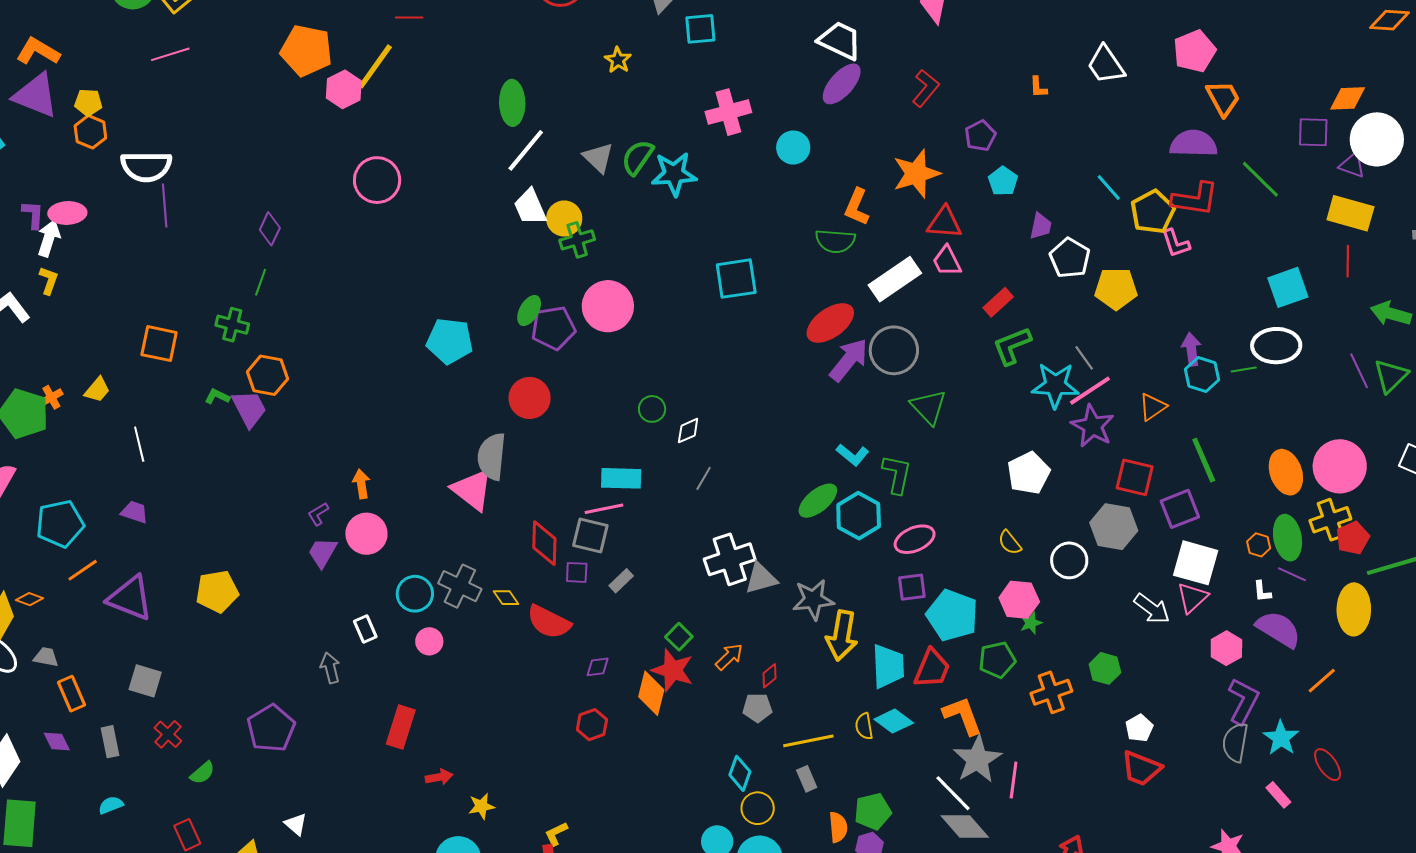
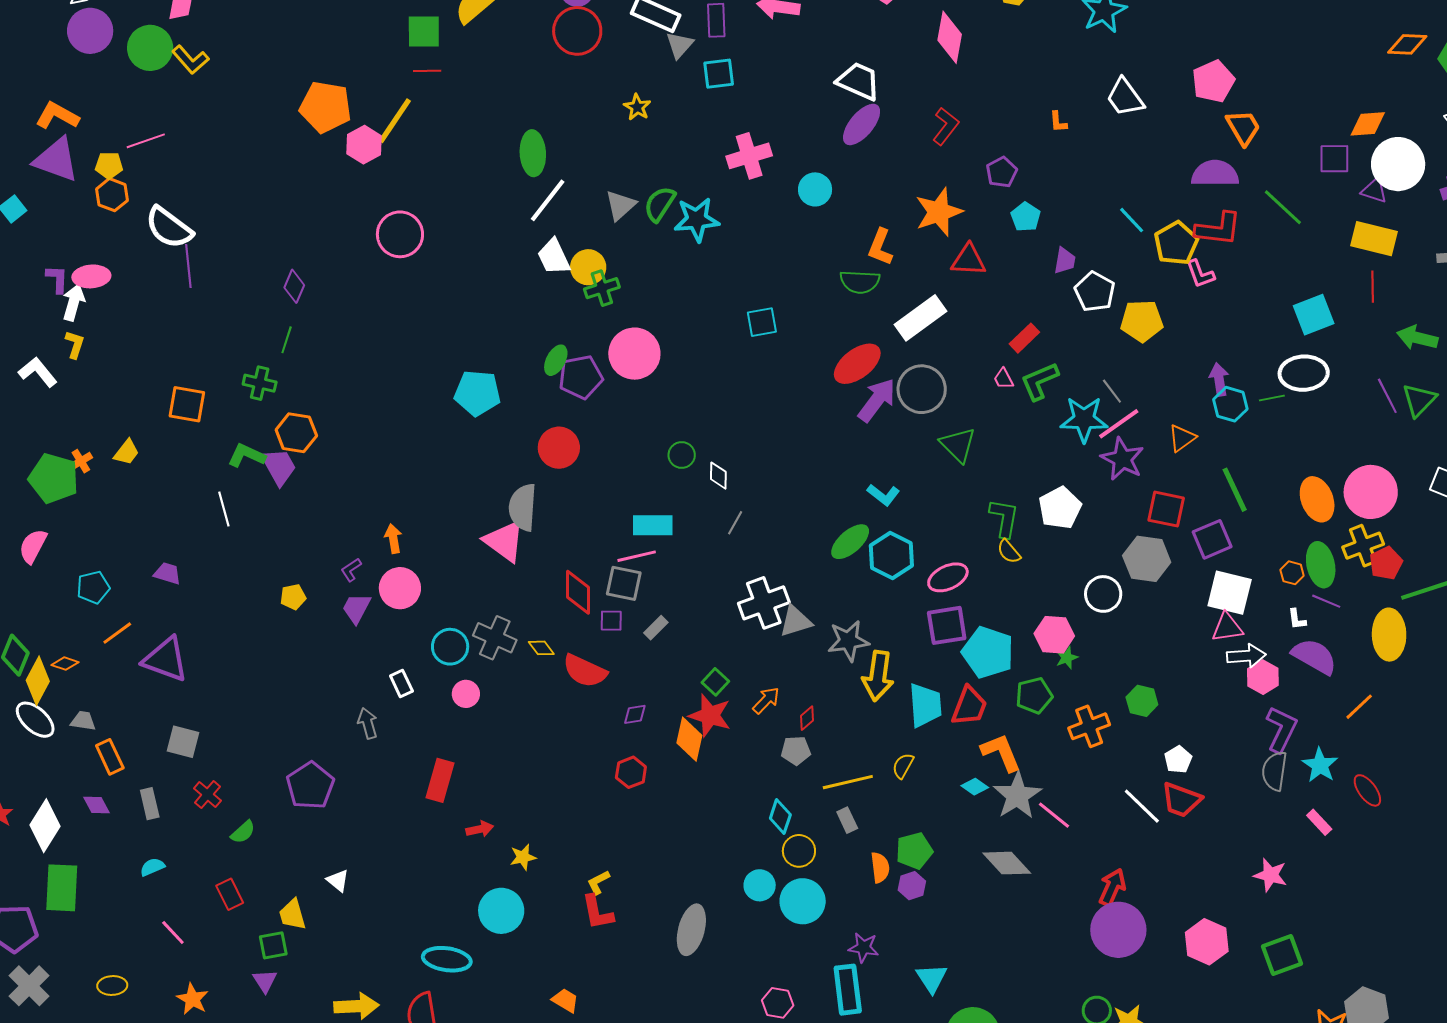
pink line: (170, 54) -> (146, 141), moved
gray triangle: (598, 158) -> (620, 205), turned 36
white semicircle: (146, 166) -> (169, 228), turned 39
pink trapezoid: (947, 261) -> (1004, 379), moved, size x0.7
cyan square: (736, 279) -> (762, 322), size x0.7
green L-shape: (217, 396) -> (247, 455), size x1.5
white diamond: (688, 431) -> (718, 476), turned -64
white line: (139, 444) -> (224, 509), moved
green L-shape: (897, 474) -> (1004, 518), moved
cyan pentagon: (60, 524) -> (93, 587), size x0.7
yellow semicircle: (1010, 543) -> (1009, 551), moved
purple square: (912, 587) -> (947, 625), size x1.4
yellow pentagon: (217, 591) -> (293, 597), moved, size x0.6
pink triangle: (1192, 598) -> (1227, 628), turned 36
white arrow: (1152, 609) -> (1246, 656), moved, turned -39
cyan diamond: (894, 721) -> (975, 787), moved, size x0.7
yellow semicircle: (864, 726) -> (903, 766), turned 40
pink line: (1014, 780) -> (1054, 815), turned -57
white line: (953, 793) -> (1142, 806), moved

